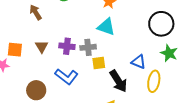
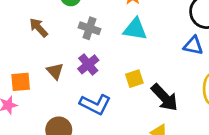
purple cross: (67, 46) -> (88, 64), turned -35
gray cross: (88, 47) -> (89, 28), moved, turned 35
blue triangle: (138, 62) -> (193, 46), moved

